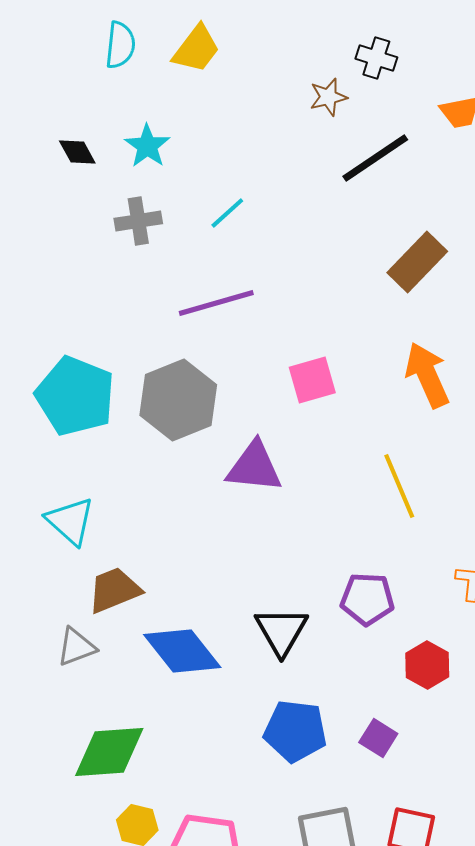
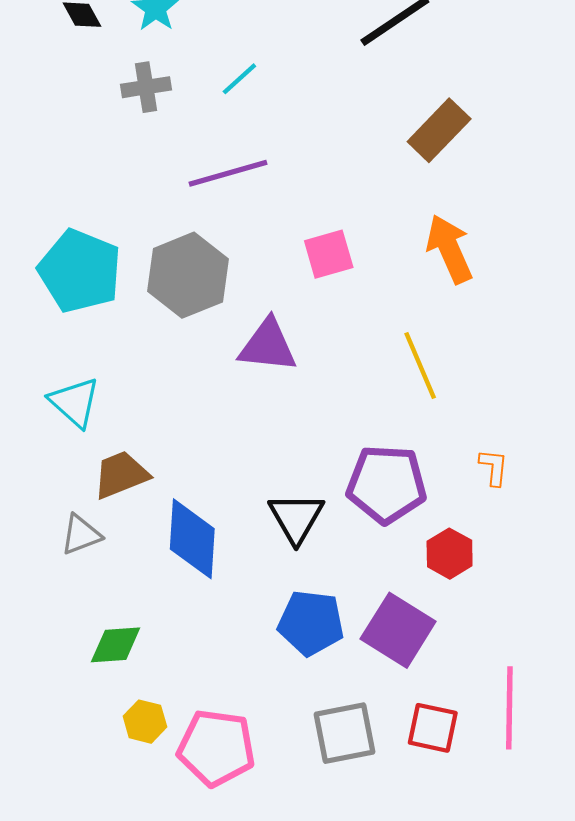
purple pentagon: (367, 599) -> (387, 484), size x1.4
blue diamond: (182, 651) -> (192, 539), turned 42
purple square: (378, 738) -> (398, 630), size x1.8
green diamond: (109, 752) -> (116, 645), size x0.7

